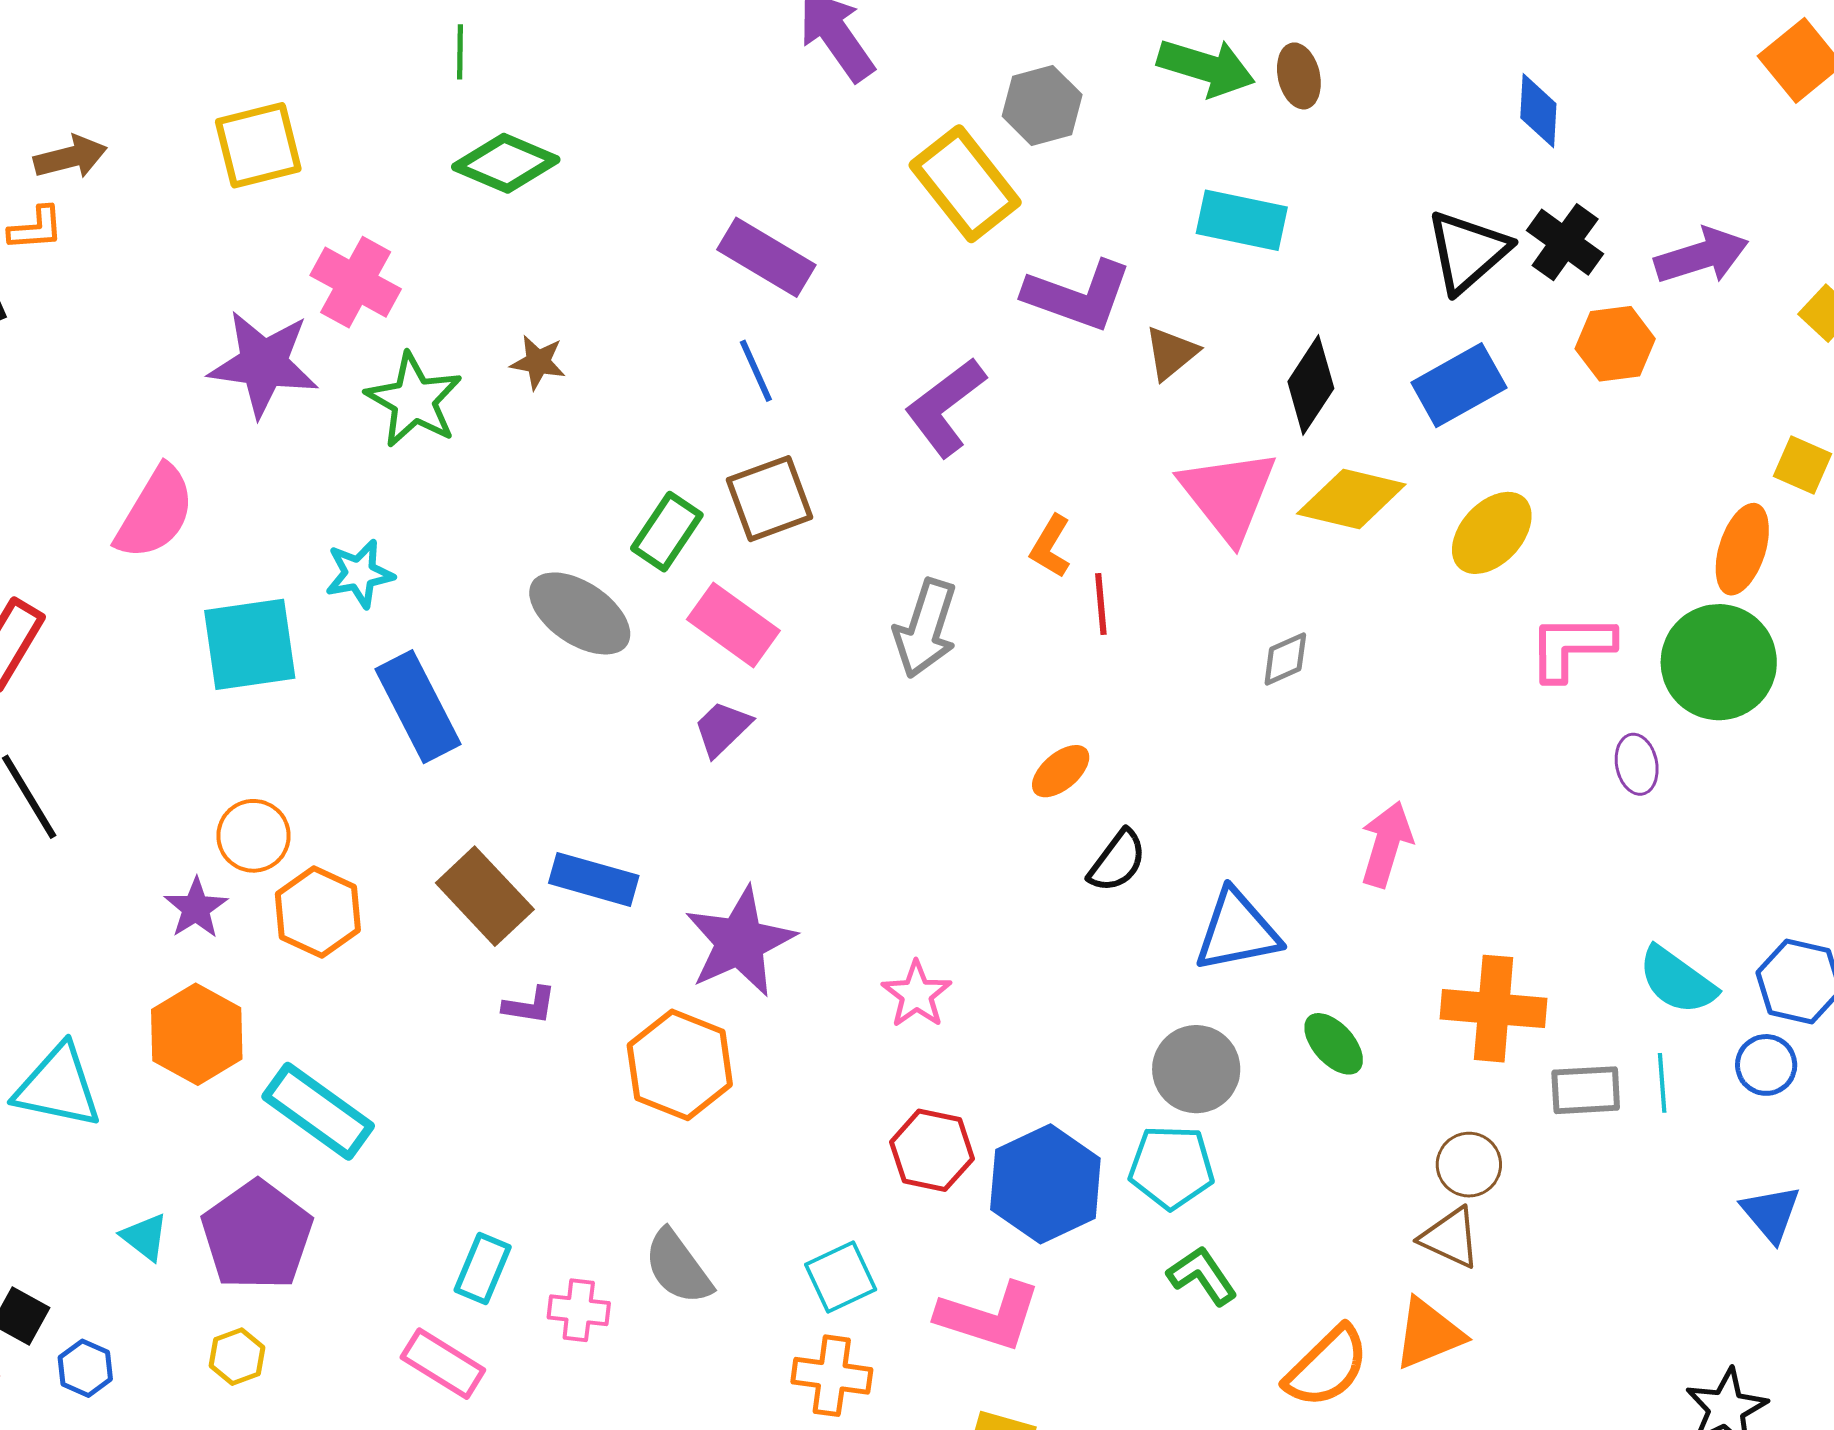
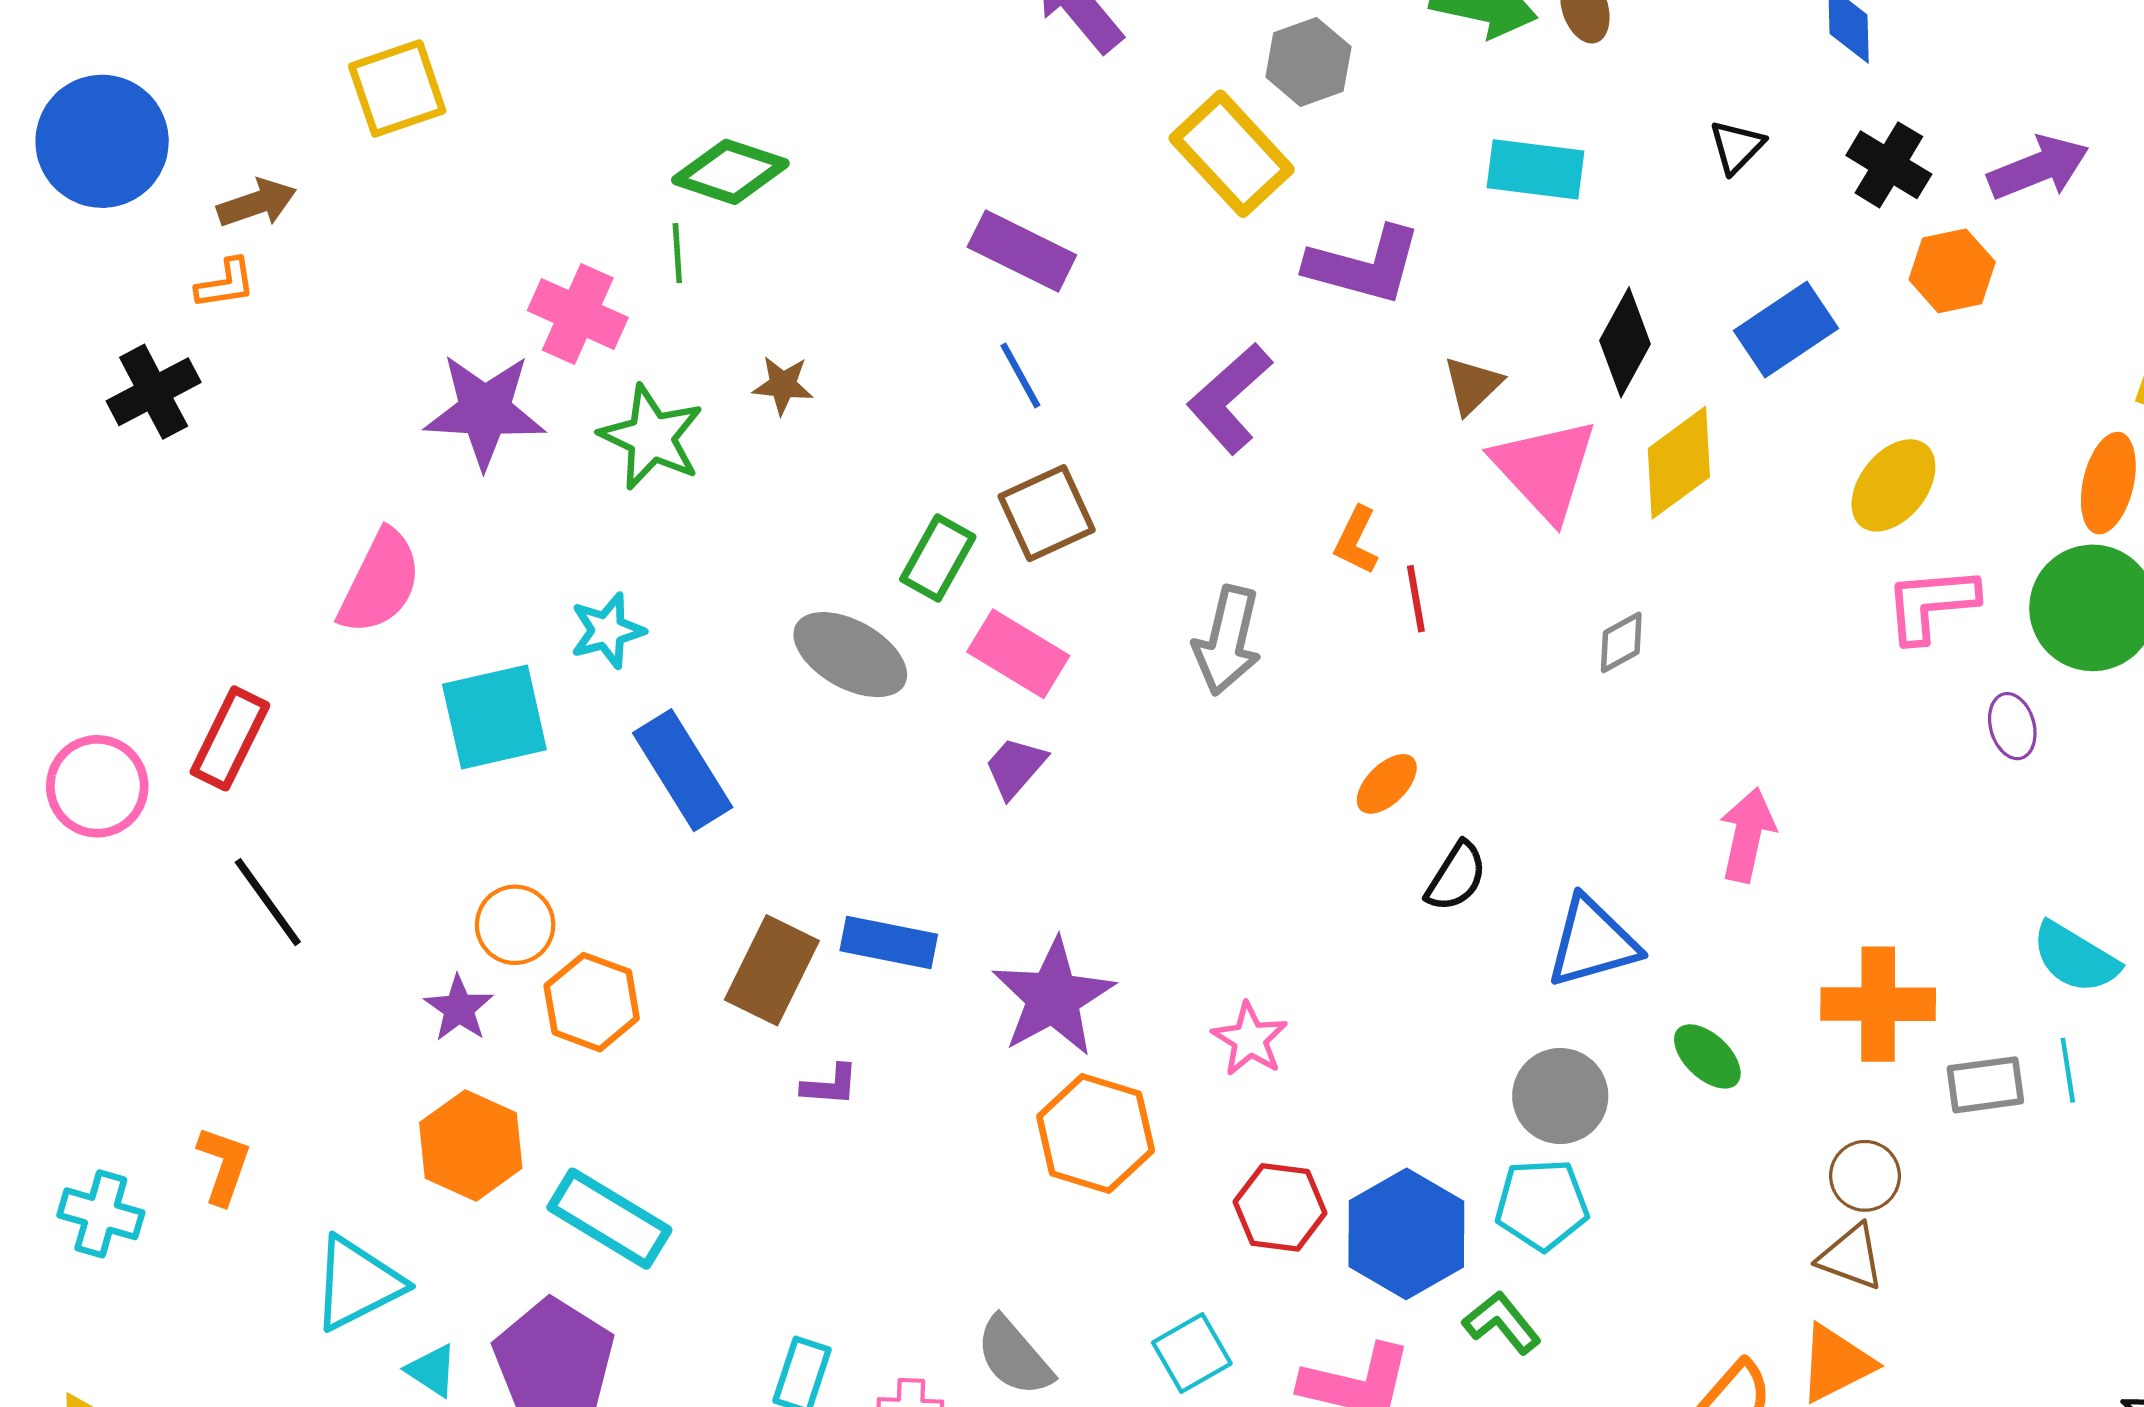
green line: (460, 52) -> (677, 253), moved
yellow square: (258, 145) -> (397, 88), moved
black triangle: (1467, 251) -> (1737, 147), moved, size x0.6
brown triangle: (1171, 353) -> (1472, 385), moved
yellow diamond: (1351, 499) -> (1679, 463), turned -45
yellow ellipse: (1492, 533) -> (1893, 485), moved
brown rectangle: (485, 896) -> (772, 970), turned 74
orange hexagon: (680, 1065) -> (1096, 1133), moved
cyan triangle: (58, 1087) -> (357, 1283), moved, turned -34
green L-shape: (1202, 1276) -> (1502, 1323), moved

